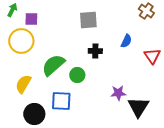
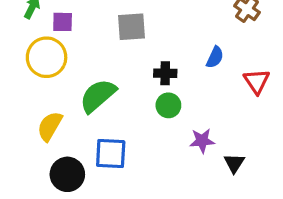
gray square: (88, 20) -> (132, 27), moved
green circle: (77, 75) -> (168, 105), moved
black triangle: (138, 107) -> (234, 163), size x0.6

